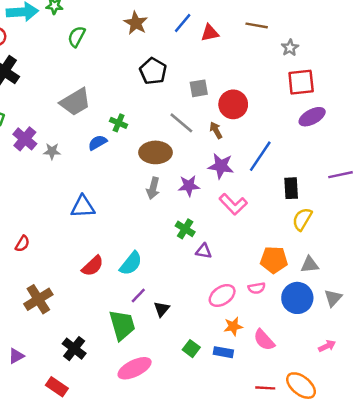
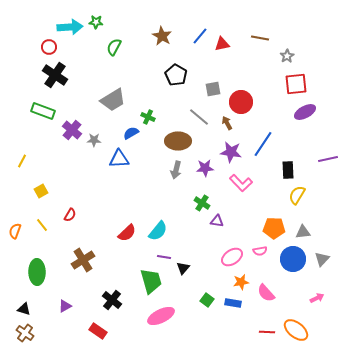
blue triangle: (83, 207) -> (119, 159), moved
purple line: (138, 296) -> (164, 257), turned 56

